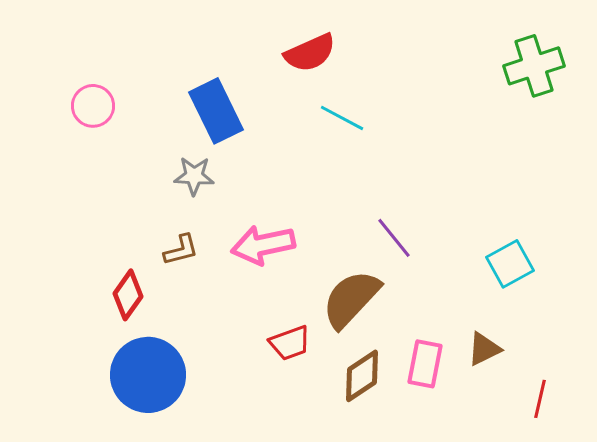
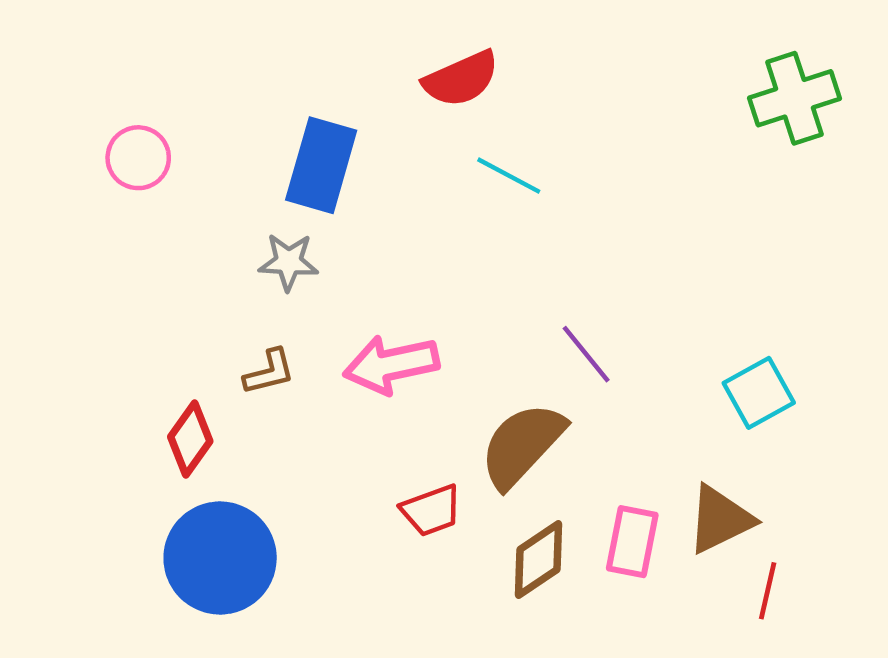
blue rectangle: (216, 111) -> (321, 165), turned 42
brown triangle: (484, 349) -> (720, 519), size x1.4
red line: (540, 399) -> (768, 591), moved

